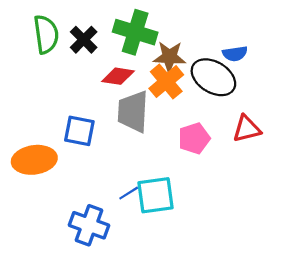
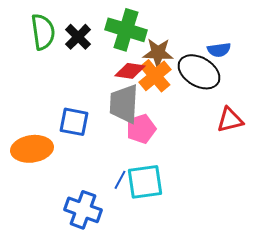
red diamond: (118, 76) -> (130, 71), moved
pink pentagon: (194, 138) -> (141, 129), moved
blue line: (129, 193) -> (120, 180), turned -30

